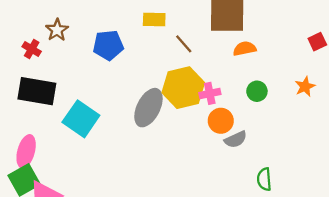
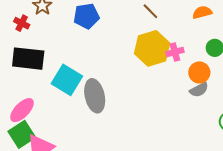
gray ellipse: (148, 108) -> (95, 96), moved, turned -36
orange circle: (221, 121) -> (199, 72), moved
pink ellipse: (26, 151) -> (22, 110), turned 32

